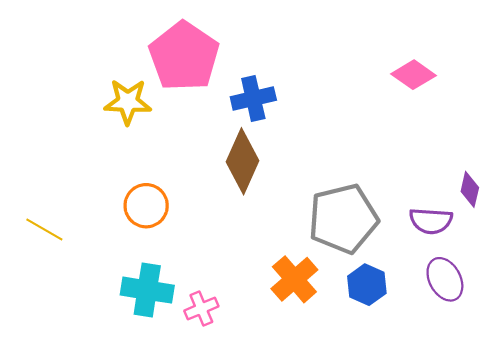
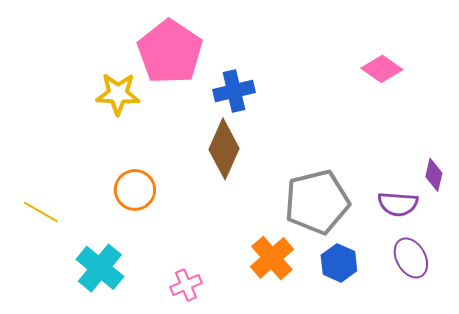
cyan cross: (147, 290) -> (100, 268), moved, turned 30

